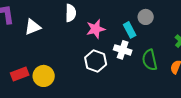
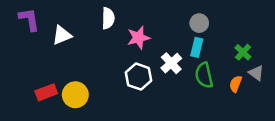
cyan rectangle: (130, 30) -> (197, 47), moved, turned 42
white cross: (123, 50) -> (171, 63), turned 30

